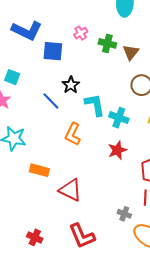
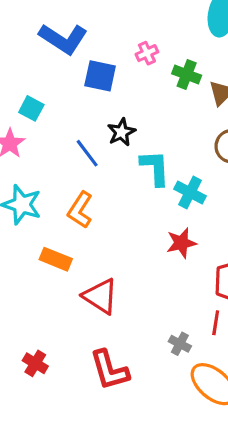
orange L-shape: (73, 134) -> (80, 210), moved

